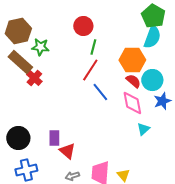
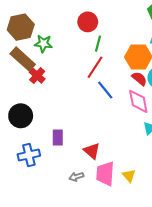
black circle: (18, 138) -> (21, 116), moved
red triangle: (67, 151) -> (92, 151), moved
blue cross: (26, 170) -> (29, 155), moved

